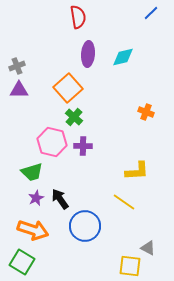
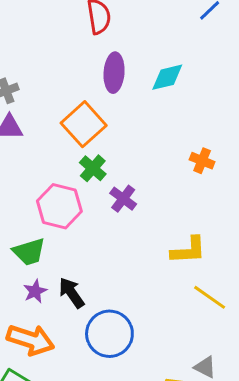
purple cross: (83, 146) -> (123, 199), moved, turned 36
yellow line: (124, 202) -> (210, 297), moved

